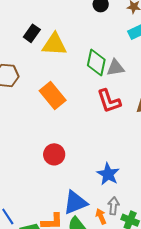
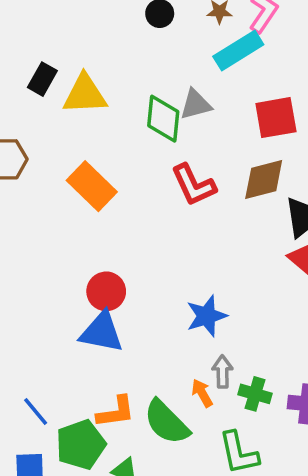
gray triangle: (115, 68) -> (196, 104), moved
blue star: (108, 174) -> (207, 316), turned 30
blue triangle: (75, 203) -> (102, 332), moved, turned 40

